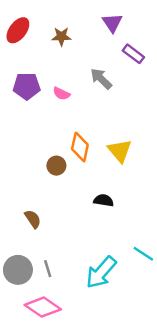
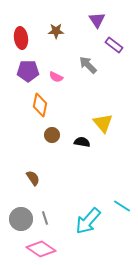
red ellipse: (18, 30) -> (21, 38), moved, turned -45
orange diamond: (80, 147) -> (40, 105), moved
black semicircle: (104, 200) -> (82, 142), moved

